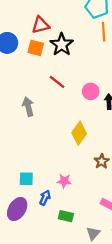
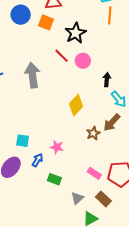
black star: (62, 45) -> (76, 33), moved
pink circle: (91, 91) -> (83, 61), moved
gray arrow: (28, 107) -> (32, 75), size x1.4

